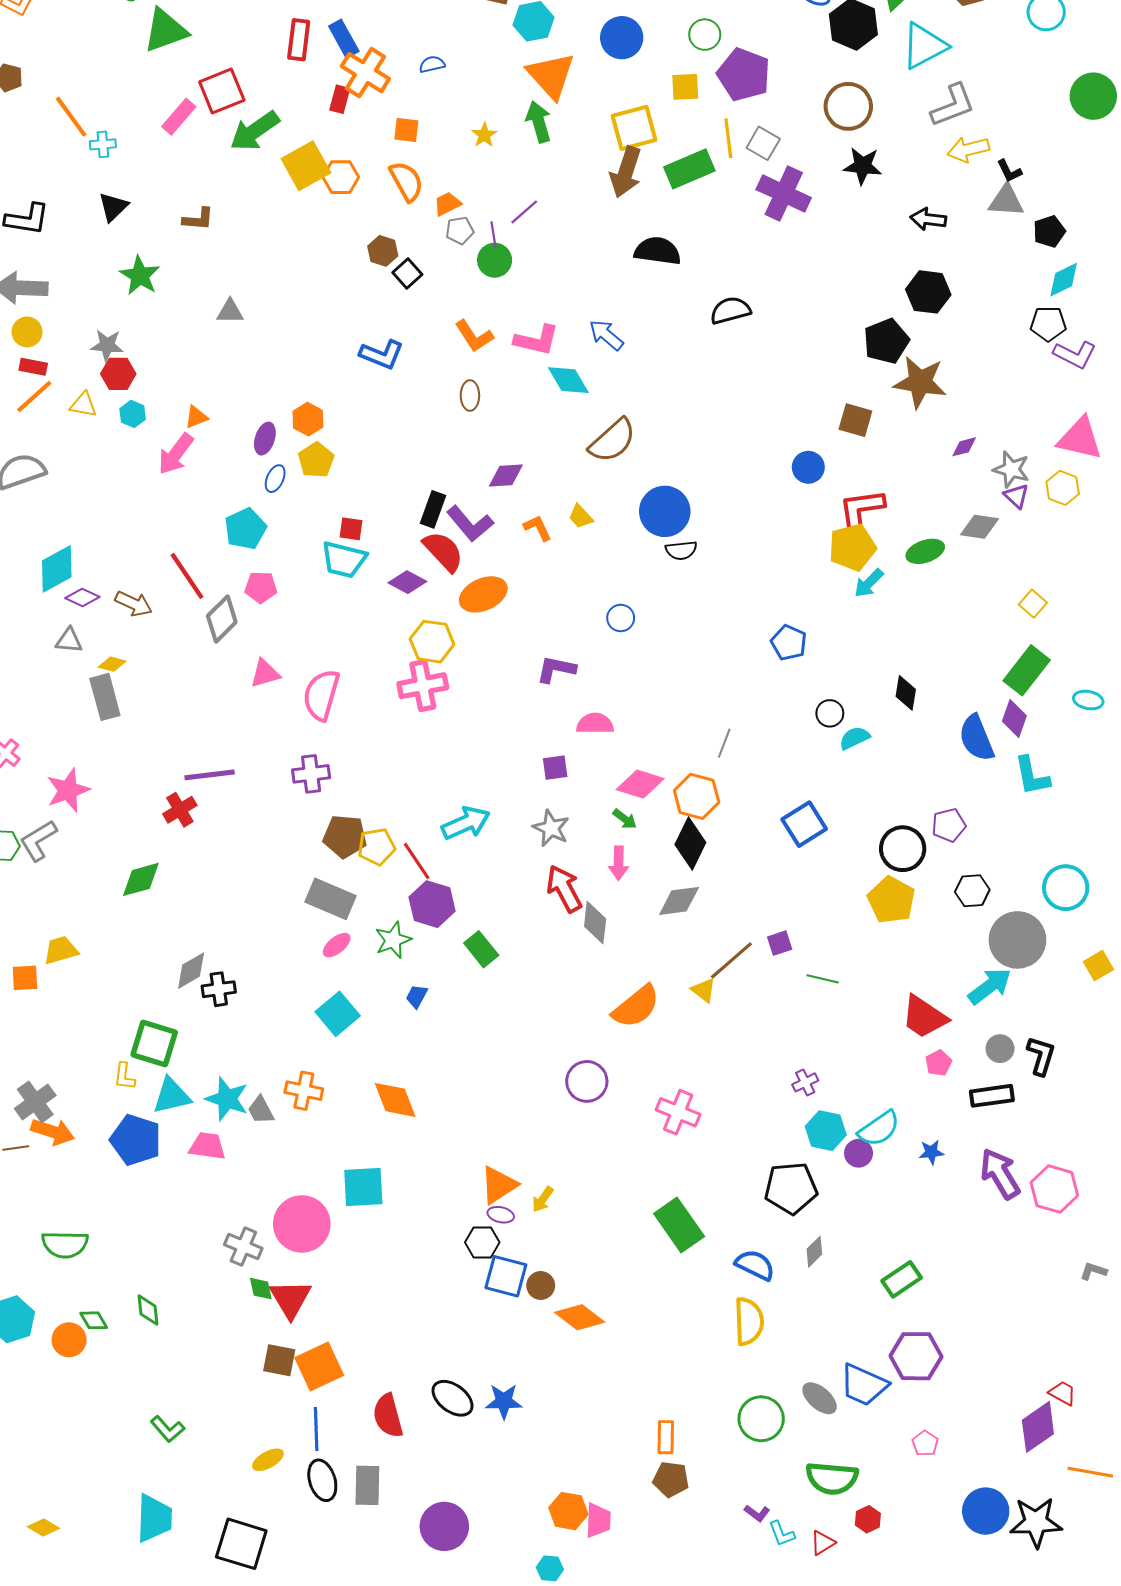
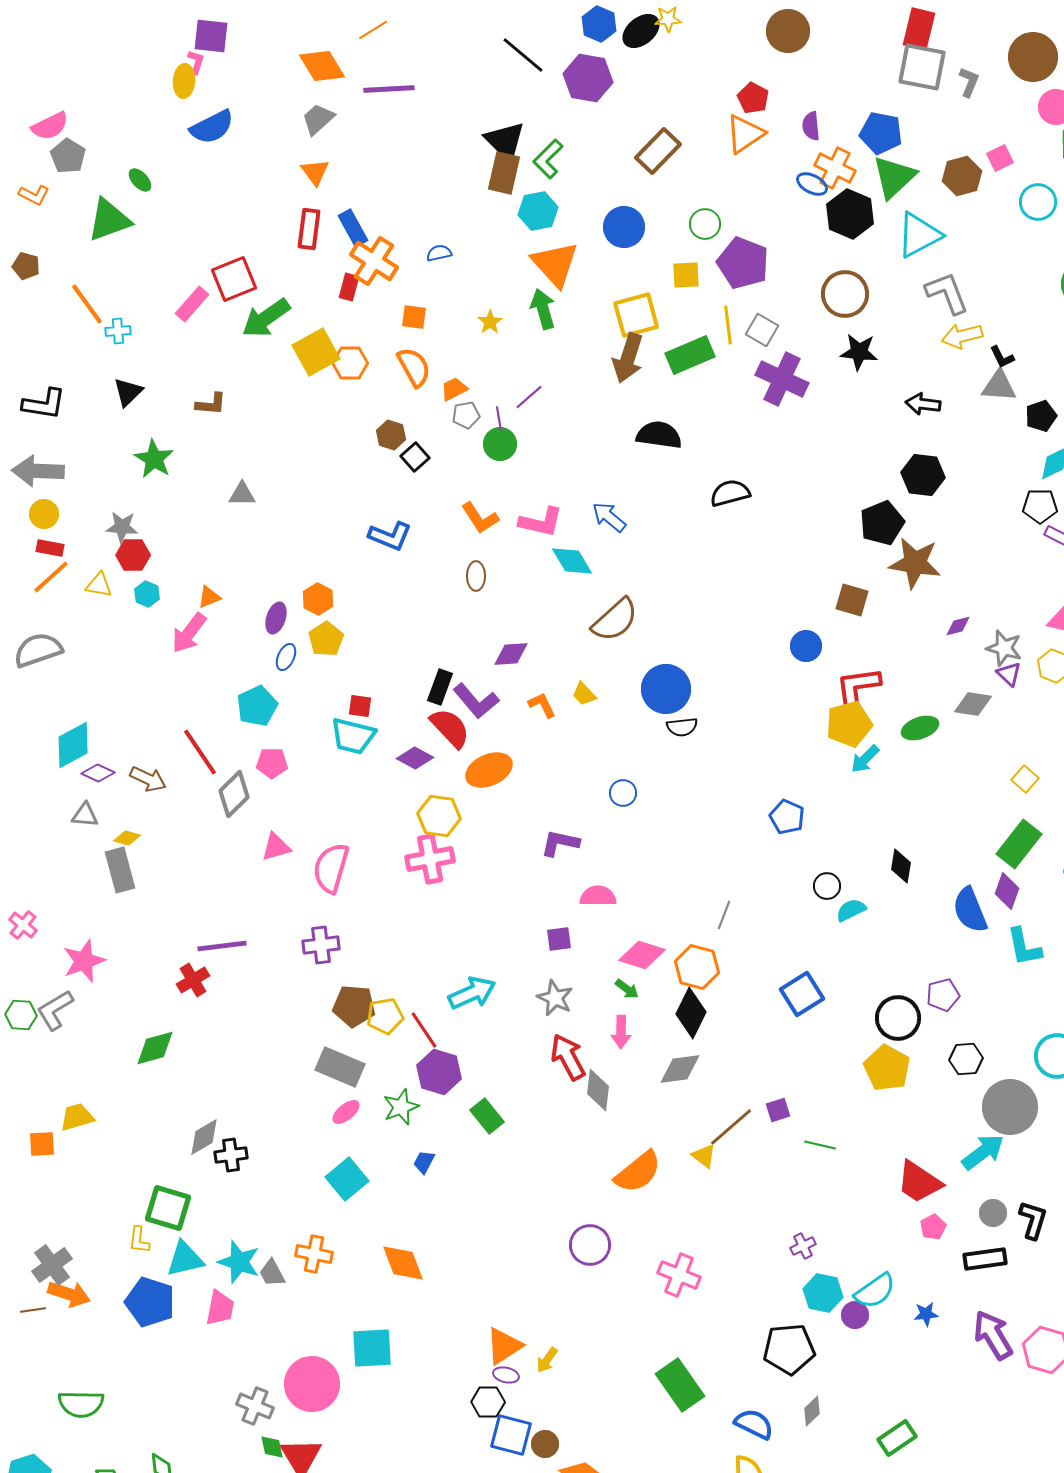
green triangle: (165, 31) -> (109, 220), moved
gray L-shape: (953, 105) -> (947, 293), turned -90
pink trapezoid: (207, 1146) -> (220, 1308), turned 93

